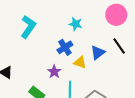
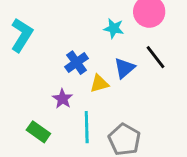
cyan star: (76, 24) -> (114, 28), moved
yellow triangle: (80, 62) -> (99, 84), turned -32

